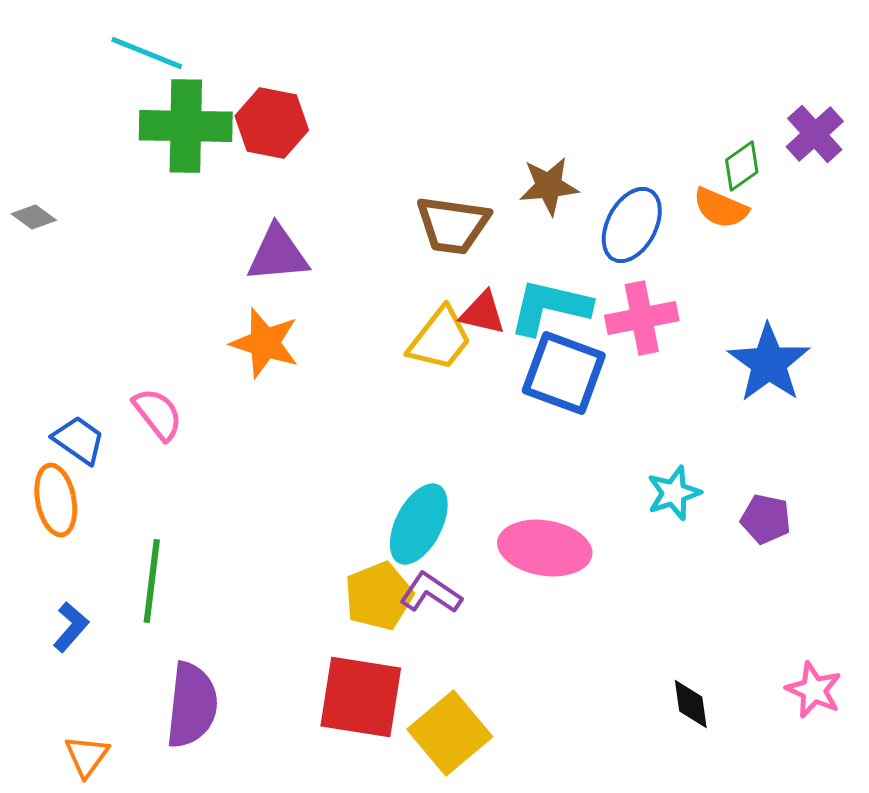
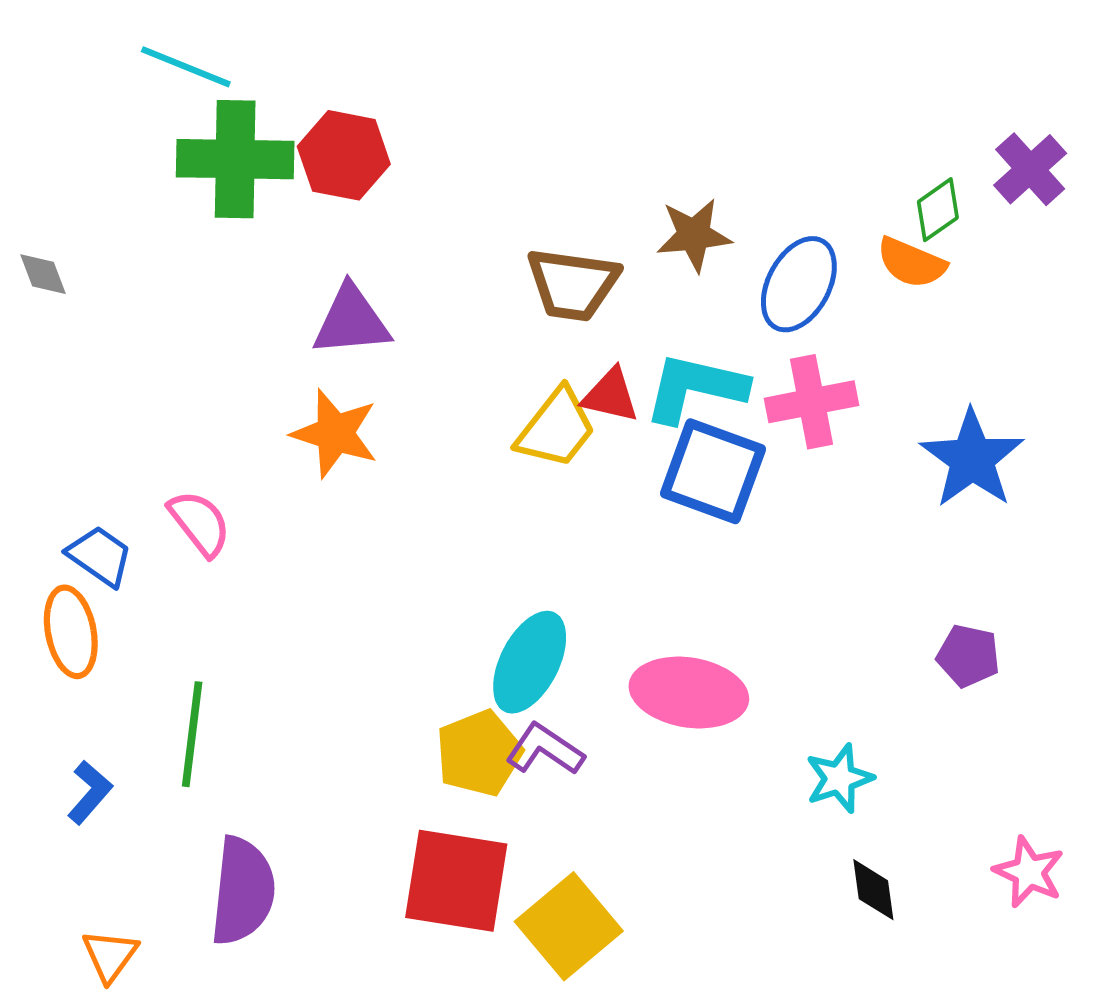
gray diamond: (34, 217) -> (43, 274), turned 33
cyan star: (674, 493) -> (839, 778), moved

